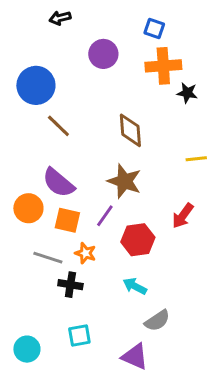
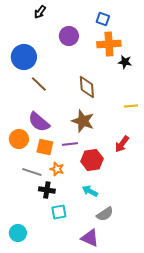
black arrow: (60, 18) -> (40, 12), turned -40
purple line: (105, 216) -> (70, 144), turned 49
cyan square: (79, 336) -> (59, 212), moved

